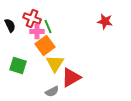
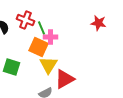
pink cross: (37, 31) -> (50, 37), moved
orange square: (45, 45) -> (38, 47), turned -30

